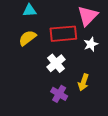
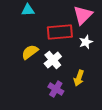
yellow semicircle: (27, 38) -> (30, 52), moved

